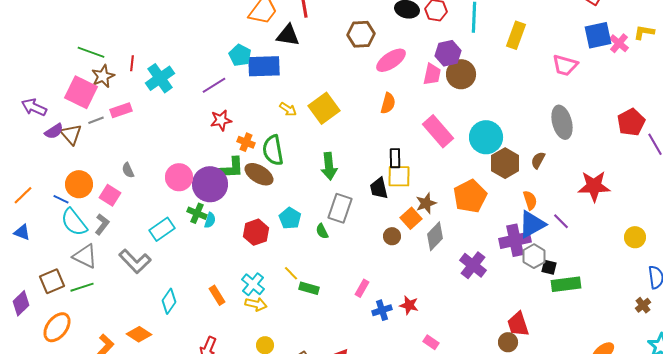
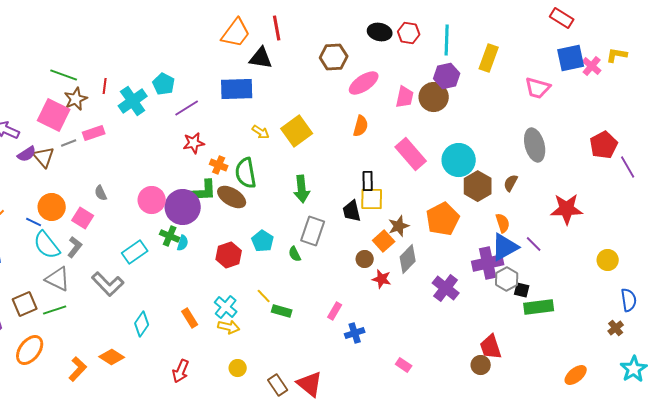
purple hexagon: (448, 53) -> (447, 76), moved
cyan pentagon: (240, 55) -> (164, 84), moved
red star: (409, 305) -> (382, 279), moved

